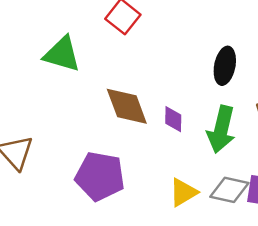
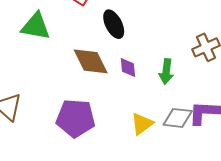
black ellipse: (225, 66) -> (114, 24), moved, turned -32
green arrow: (221, 129) -> (166, 71), size x0.7

